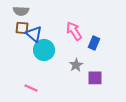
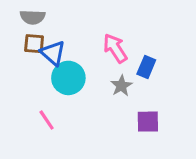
gray star: (76, 65) -> (121, 86), moved
pink line: (31, 88) -> (47, 120), moved, turned 32

